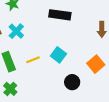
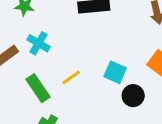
cyan square: (58, 55) -> (115, 72), moved

